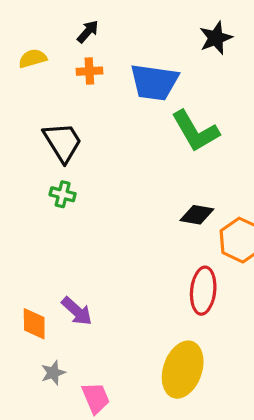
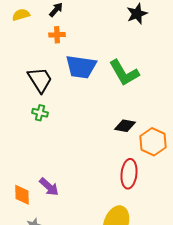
yellow semicircle: (33, 58) -> (21, 15), moved
blue trapezoid: (154, 82) -> (81, 67), moved

